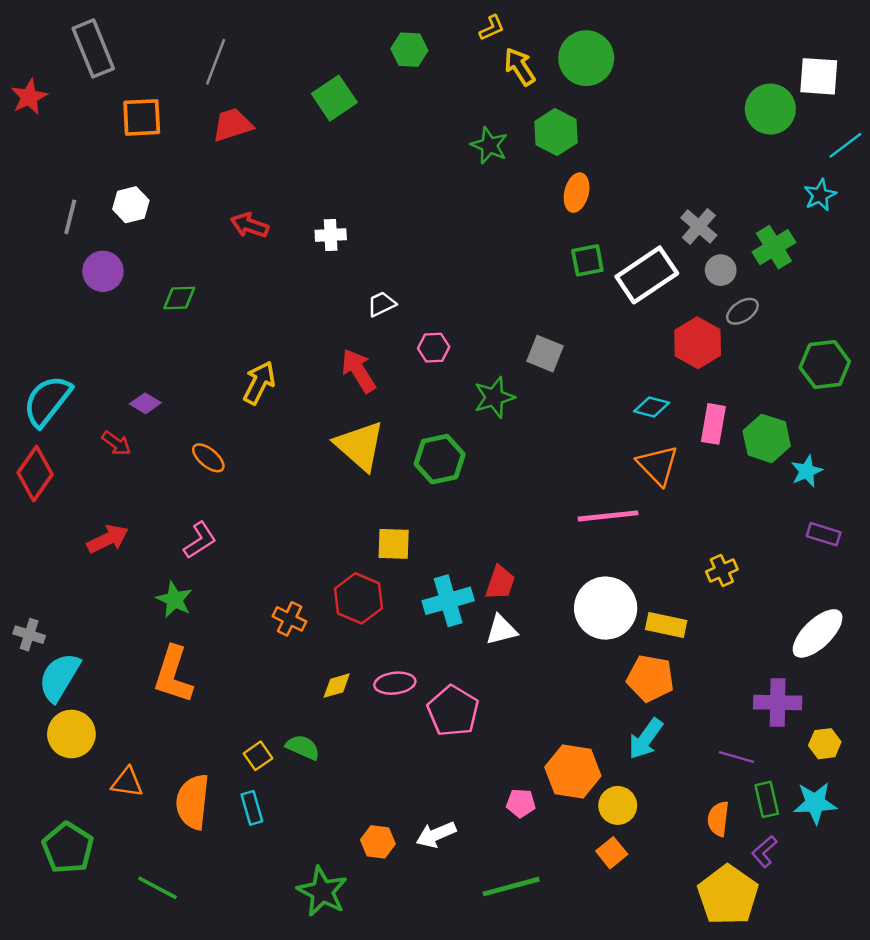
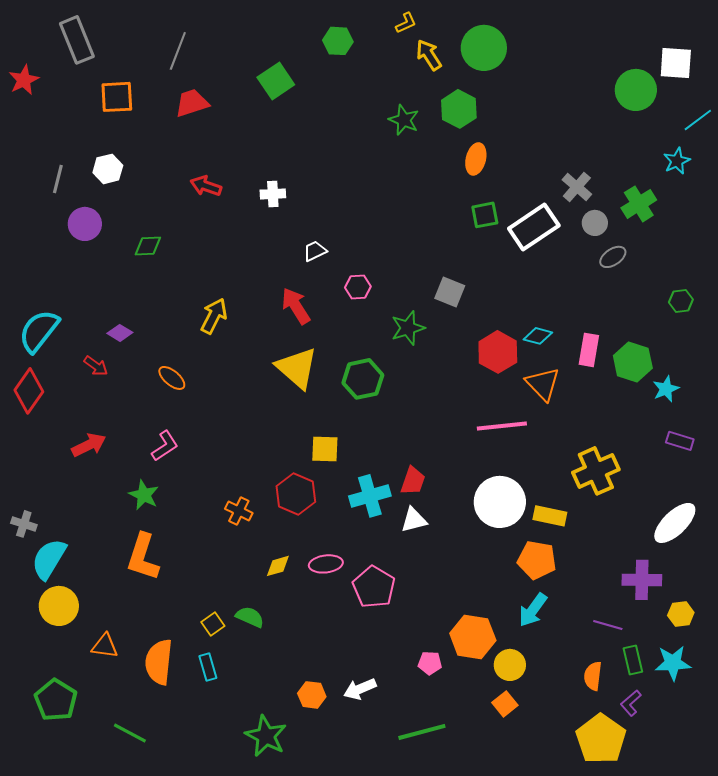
red hexagon: (698, 343) -> (498, 352), moved
green hexagon: (825, 365) -> (681, 301), size x0.6
yellow cross: (722, 570) -> (596, 471), size x1.8

